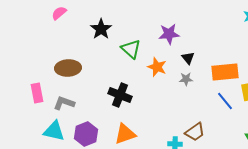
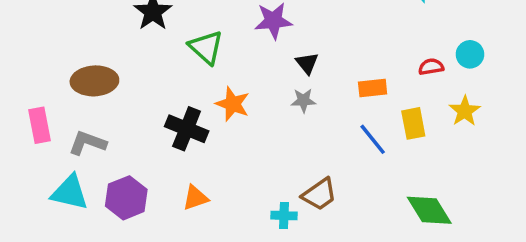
orange star: (157, 67) -> (233, 104), moved
orange rectangle: (225, 72) -> (373, 88), size x0.6
orange triangle: (125, 134) -> (195, 198), size x0.7

